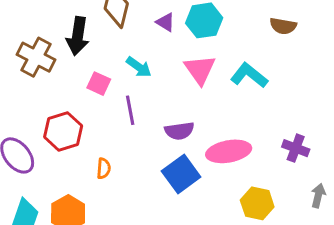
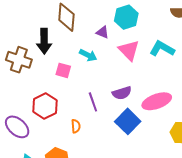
purple triangle: (165, 22) -> (102, 32), moved
purple line: (130, 110) -> (93, 102), moved

